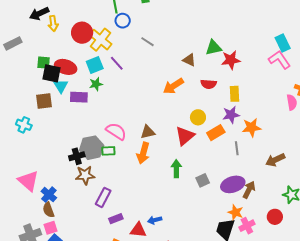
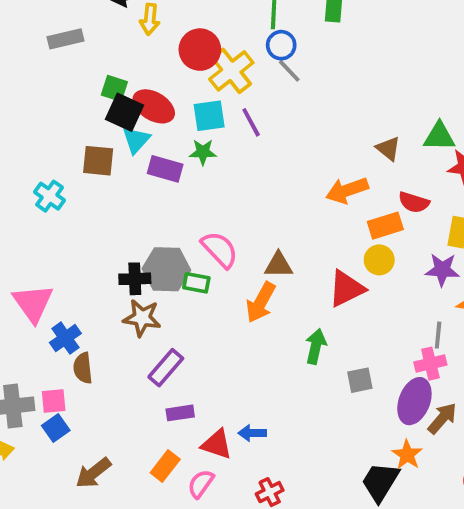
gray line: (148, 42) -> (289, 71), moved
orange rectangle: (216, 133) -> (385, 226), moved
purple ellipse: (233, 184) -> (414, 401), turned -65
brown semicircle: (48, 210) -> (83, 368), moved
pink cross: (247, 226) -> (430, 364), moved

